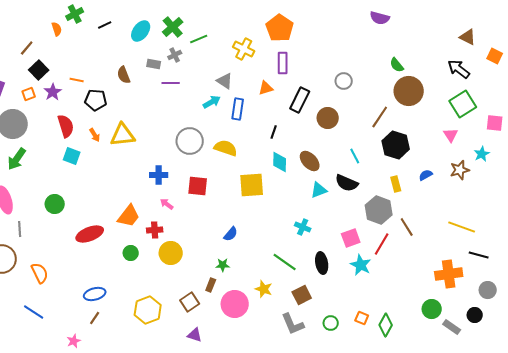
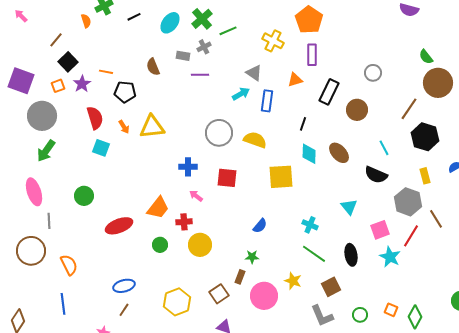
cyan triangle: (319, 190) -> (349, 207), moved, turned -48
cyan cross: (303, 227) -> (310, 225), moved
blue line: (34, 312) -> (63, 304), turned 50

